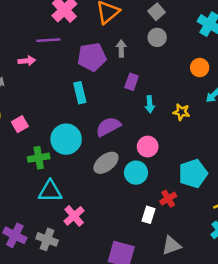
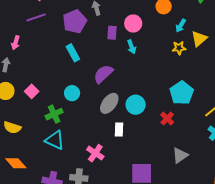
pink arrow: (27, 61) -> (16, 43), moved, turned 128
yellow star: (181, 112) -> (179, 48), moved
cyan circle: (66, 139) -> (72, 93), size x0.6
pink circle: (148, 147) -> (133, 23), moved
cyan triangle: (50, 191) -> (55, 140), moved, turned 40
white rectangle: (148, 215) -> (119, 130), moved

